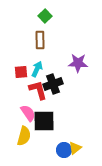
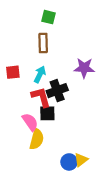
green square: (45, 16) -> (49, 17), turned -32
red square: (21, 72) -> (13, 72), moved
black square: (44, 121) -> (47, 113), moved, size x0.7
yellow semicircle: (24, 136) -> (37, 139), moved

